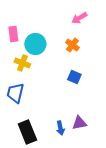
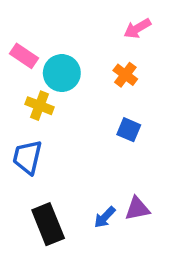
pink rectangle: (13, 34) -> (24, 56), turned -49
blue arrow: (60, 128) -> (105, 217), turned 56

